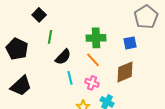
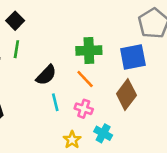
green line: (50, 37) -> (16, 49), moved
blue square: (130, 43) -> (133, 57), size x1.5
brown diamond: (125, 72) -> (126, 94), turned -30

